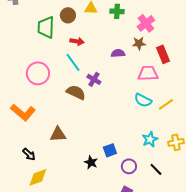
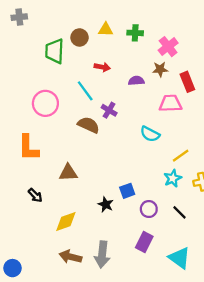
red arrow: (77, 41) -> (102, 67), moved
cyan semicircle: (143, 100) -> (150, 134), moved
yellow line: (166, 104) -> (181, 156), moved
orange L-shape: (23, 112) -> (28, 148), turned 50
yellow diamond: (38, 177) -> (66, 222), moved

